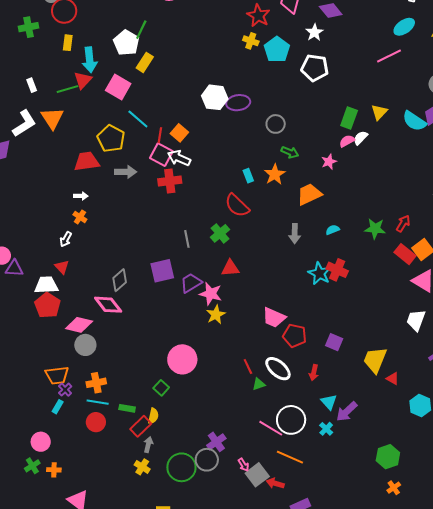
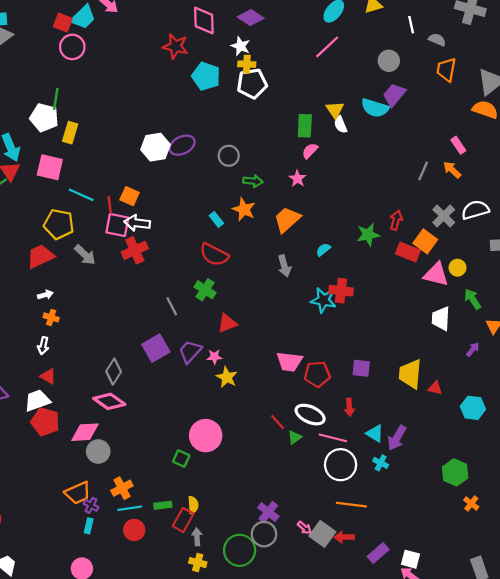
yellow cross: (251, 41) -> (247, 64), moved
white semicircle: (360, 138) -> (341, 125), moved, turned -49
gray arrow: (126, 172) -> (85, 255), turned 60
pink star: (211, 294) -> (215, 357), size x0.6
green square: (161, 388) -> (181, 459), moved
pink line: (271, 428) -> (333, 438), moved

